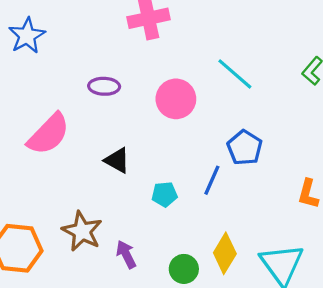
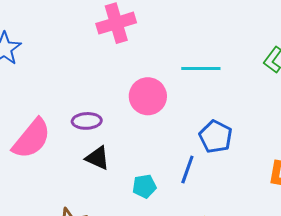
cyan line: (235, 74) -> (201, 69), turned -36
purple ellipse: (104, 86) -> (87, 121), moved

